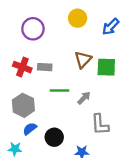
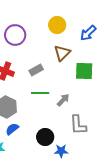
brown triangle: (83, 60) -> (62, 53), moved
gray rectangle: (45, 67) -> (36, 70), moved, turned -32
black circle: (54, 137) -> (45, 137), moved

